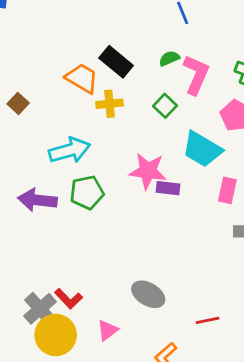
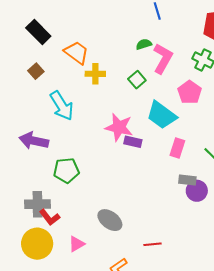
black rectangle: (116, 62) -> (38, 32), moved
brown square: (18, 103) -> (36, 71), moved
cyan arrow: (70, 150) -> (62, 106), turned 68
green pentagon: (87, 192) -> (66, 170), moved
gray cross: (40, 309) -> (38, 204), moved, turned 35

